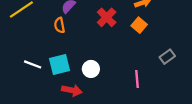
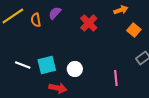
orange semicircle: (59, 25) -> (36, 20), moved
orange square: (139, 25) -> (134, 30), moved

